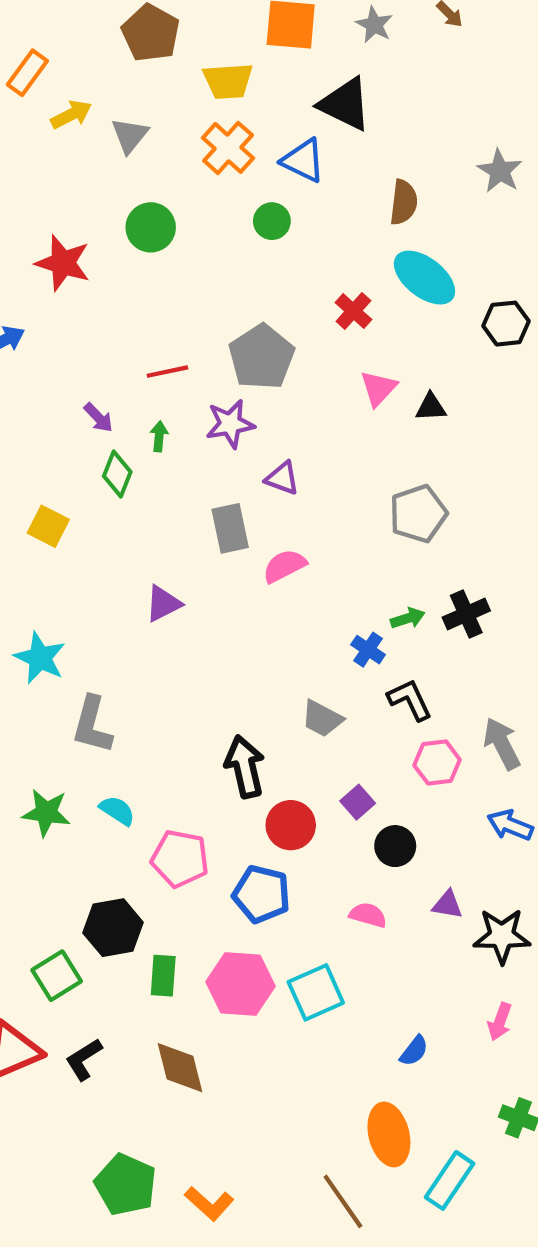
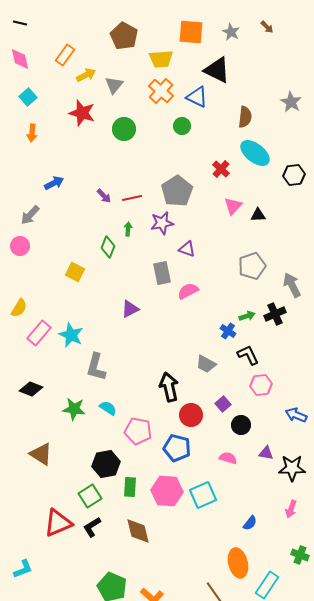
red star: (63, 263) -> (82, 113), moved
purple arrow: (98, 418) -> (104, 196), moved
gray arrow: (502, 744) -> (292, 285), moved
green square: (57, 976) -> (90, 496), moved

